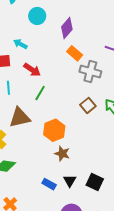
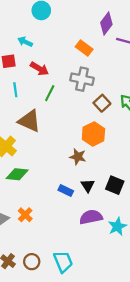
purple diamond: (67, 28) -> (106, 24), moved
gray cross: (90, 72) -> (82, 79), moved
brown triangle: (20, 118) -> (29, 121), turned 40
orange hexagon: (54, 130) -> (93, 134), moved

